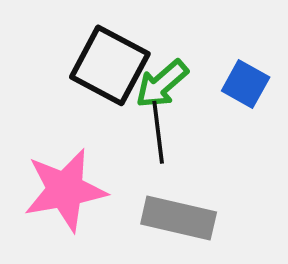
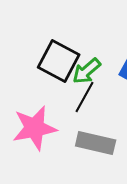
black line: (158, 132) -> (85, 97), turned 36

